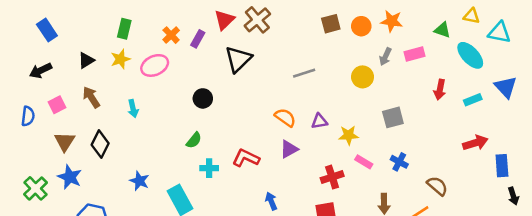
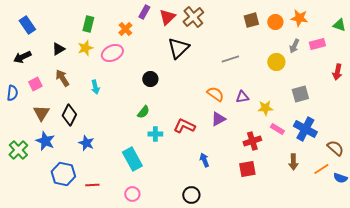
purple rectangle: (198, 39) -> (144, 12), moved
blue cross: (399, 162) -> (305, 129), size x1.6
blue star: (139, 181) -> (86, 143), moved

